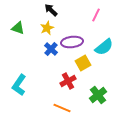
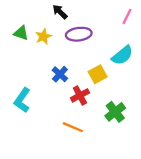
pink line: (96, 15) -> (127, 16), moved
yellow star: (47, 28) -> (43, 37), moved
purple ellipse: (72, 42) -> (79, 34), moved
blue cross: (51, 49) -> (60, 74), moved

